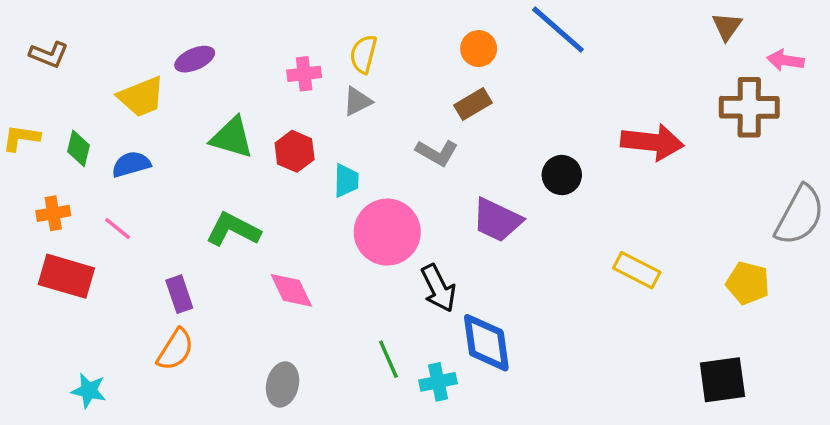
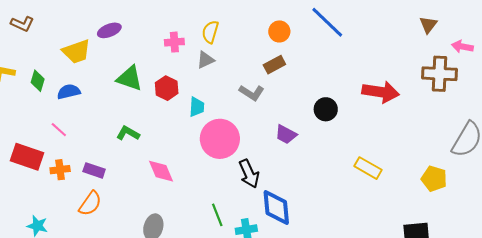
orange cross: (53, 213) -> (60, 170), moved
purple trapezoid: (497, 220) -> (286, 134), size x0.7
green L-shape: (233, 230) -> (128, 133), size x0.7
purple rectangle: (179, 294) -> (94, 170), turned -55

